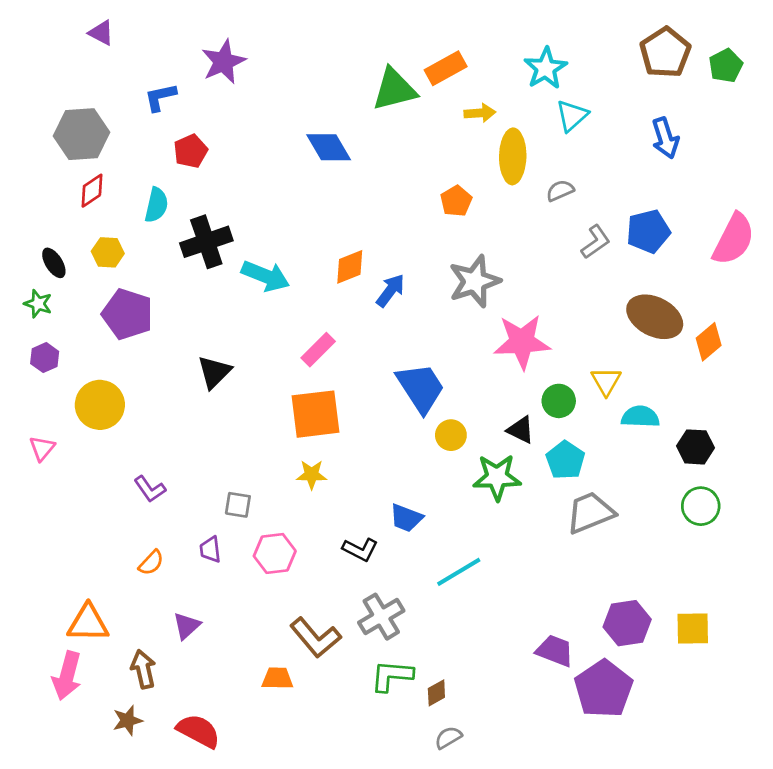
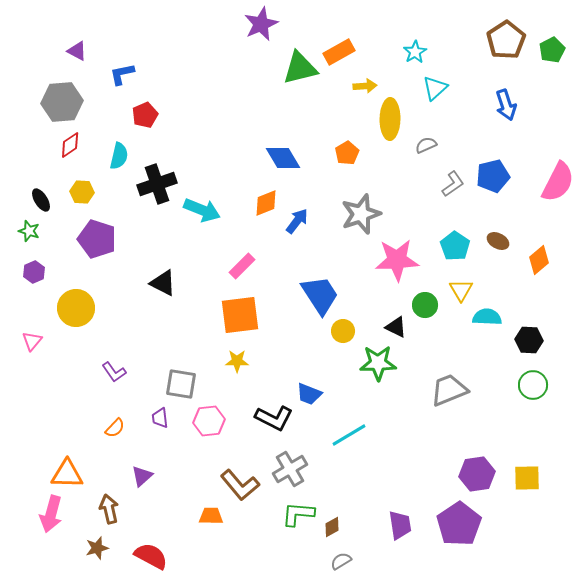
purple triangle: (101, 33) -> (77, 51), moved
purple star: (223, 62) -> (261, 24), moved
cyan star: (546, 68) -> (415, 52), size x0.7
blue diamond: (329, 147) -> (283, 158), moved
brown ellipse: (655, 317) -> (498, 241), size x0.5
black triangle: (214, 372) -> (163, 283), turned -48
cyan pentagon: (565, 460) -> (455, 246), moved
gray square: (238, 505) -> (181, 384), size x1.5
black L-shape: (360, 550) -> (274, 418), size x1.4
purple trapezoid: (555, 651) -> (400, 525), moved, turned 60

